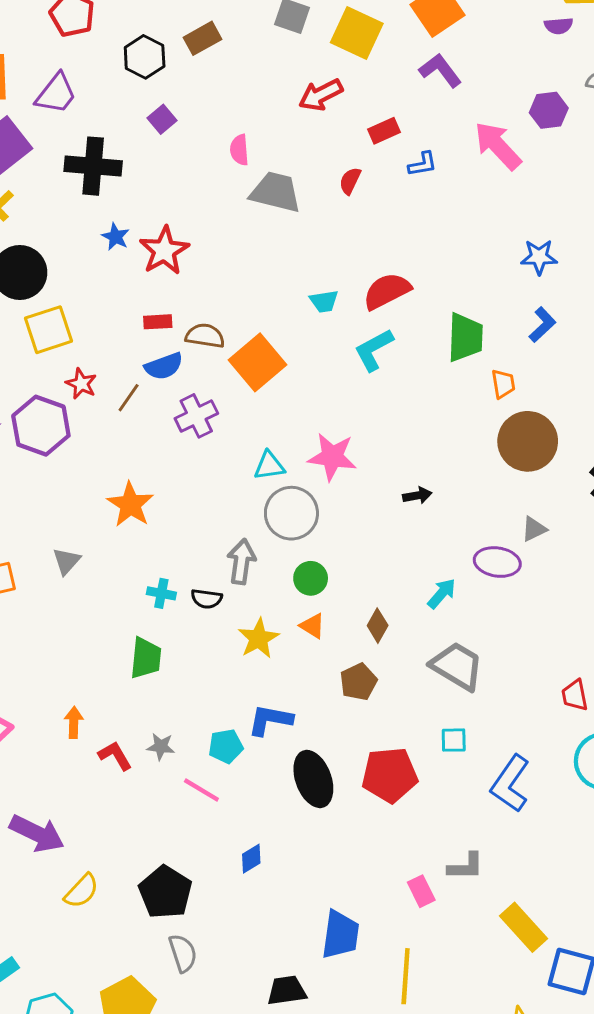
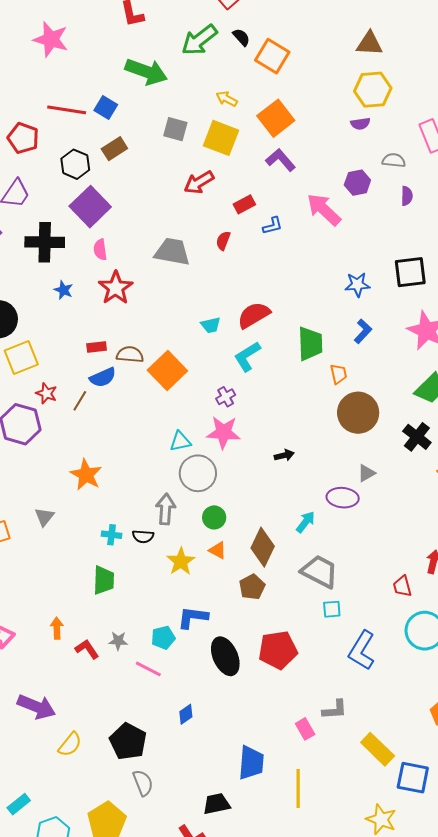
purple square: (162, 119) -> (90, 207), size x2.0
pink semicircle: (239, 150) -> (100, 250), moved
red star: (164, 251) -> (116, 288), moved
purple cross: (196, 416) -> (226, 397), moved, size x0.7
brown diamond: (378, 626) -> (263, 547), size x1.6
cyan square: (454, 740) -> (332, 609), moved

